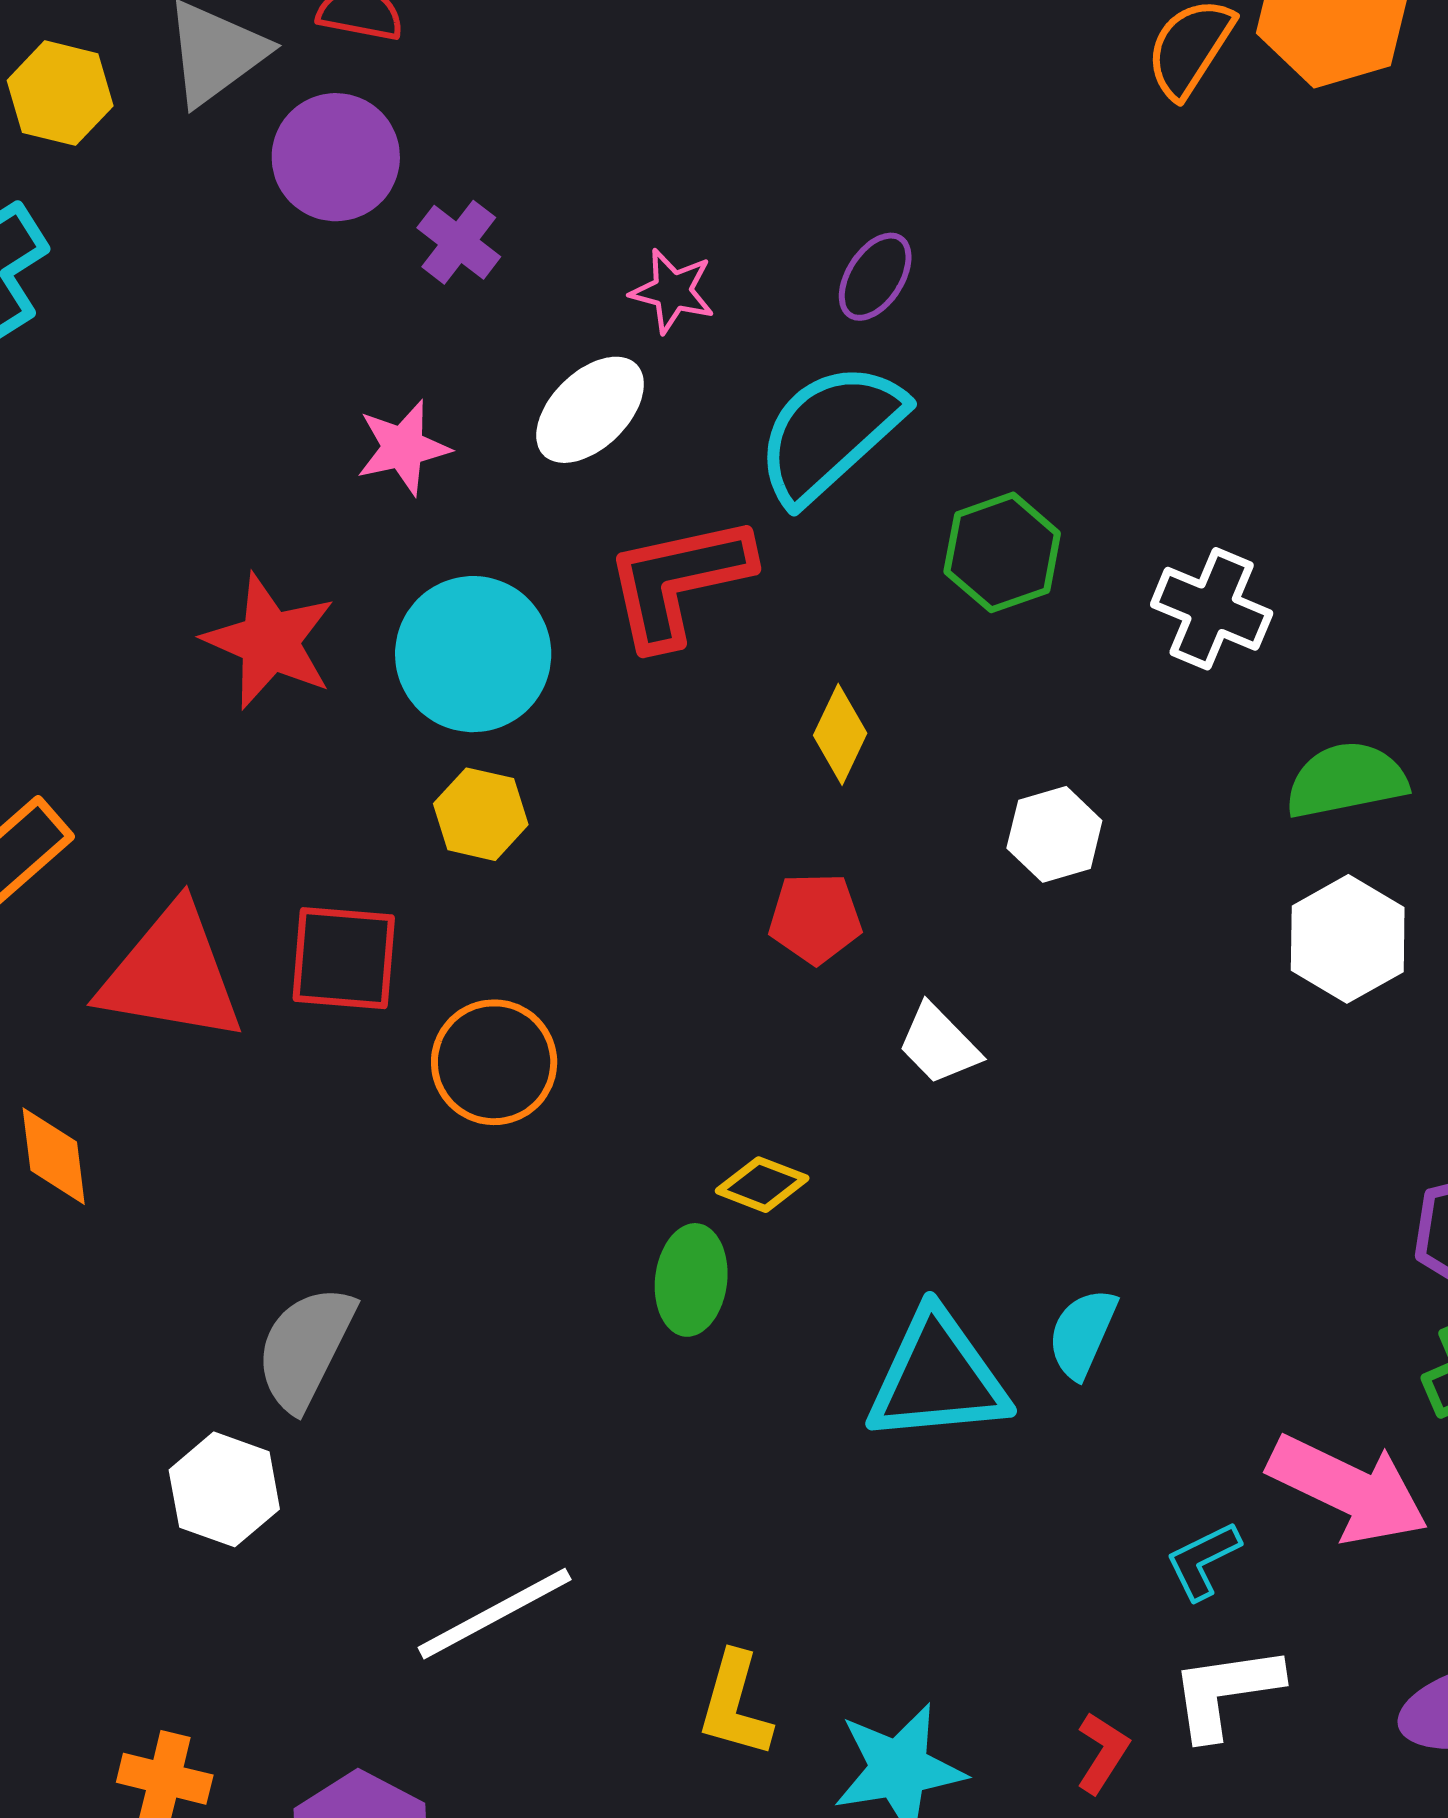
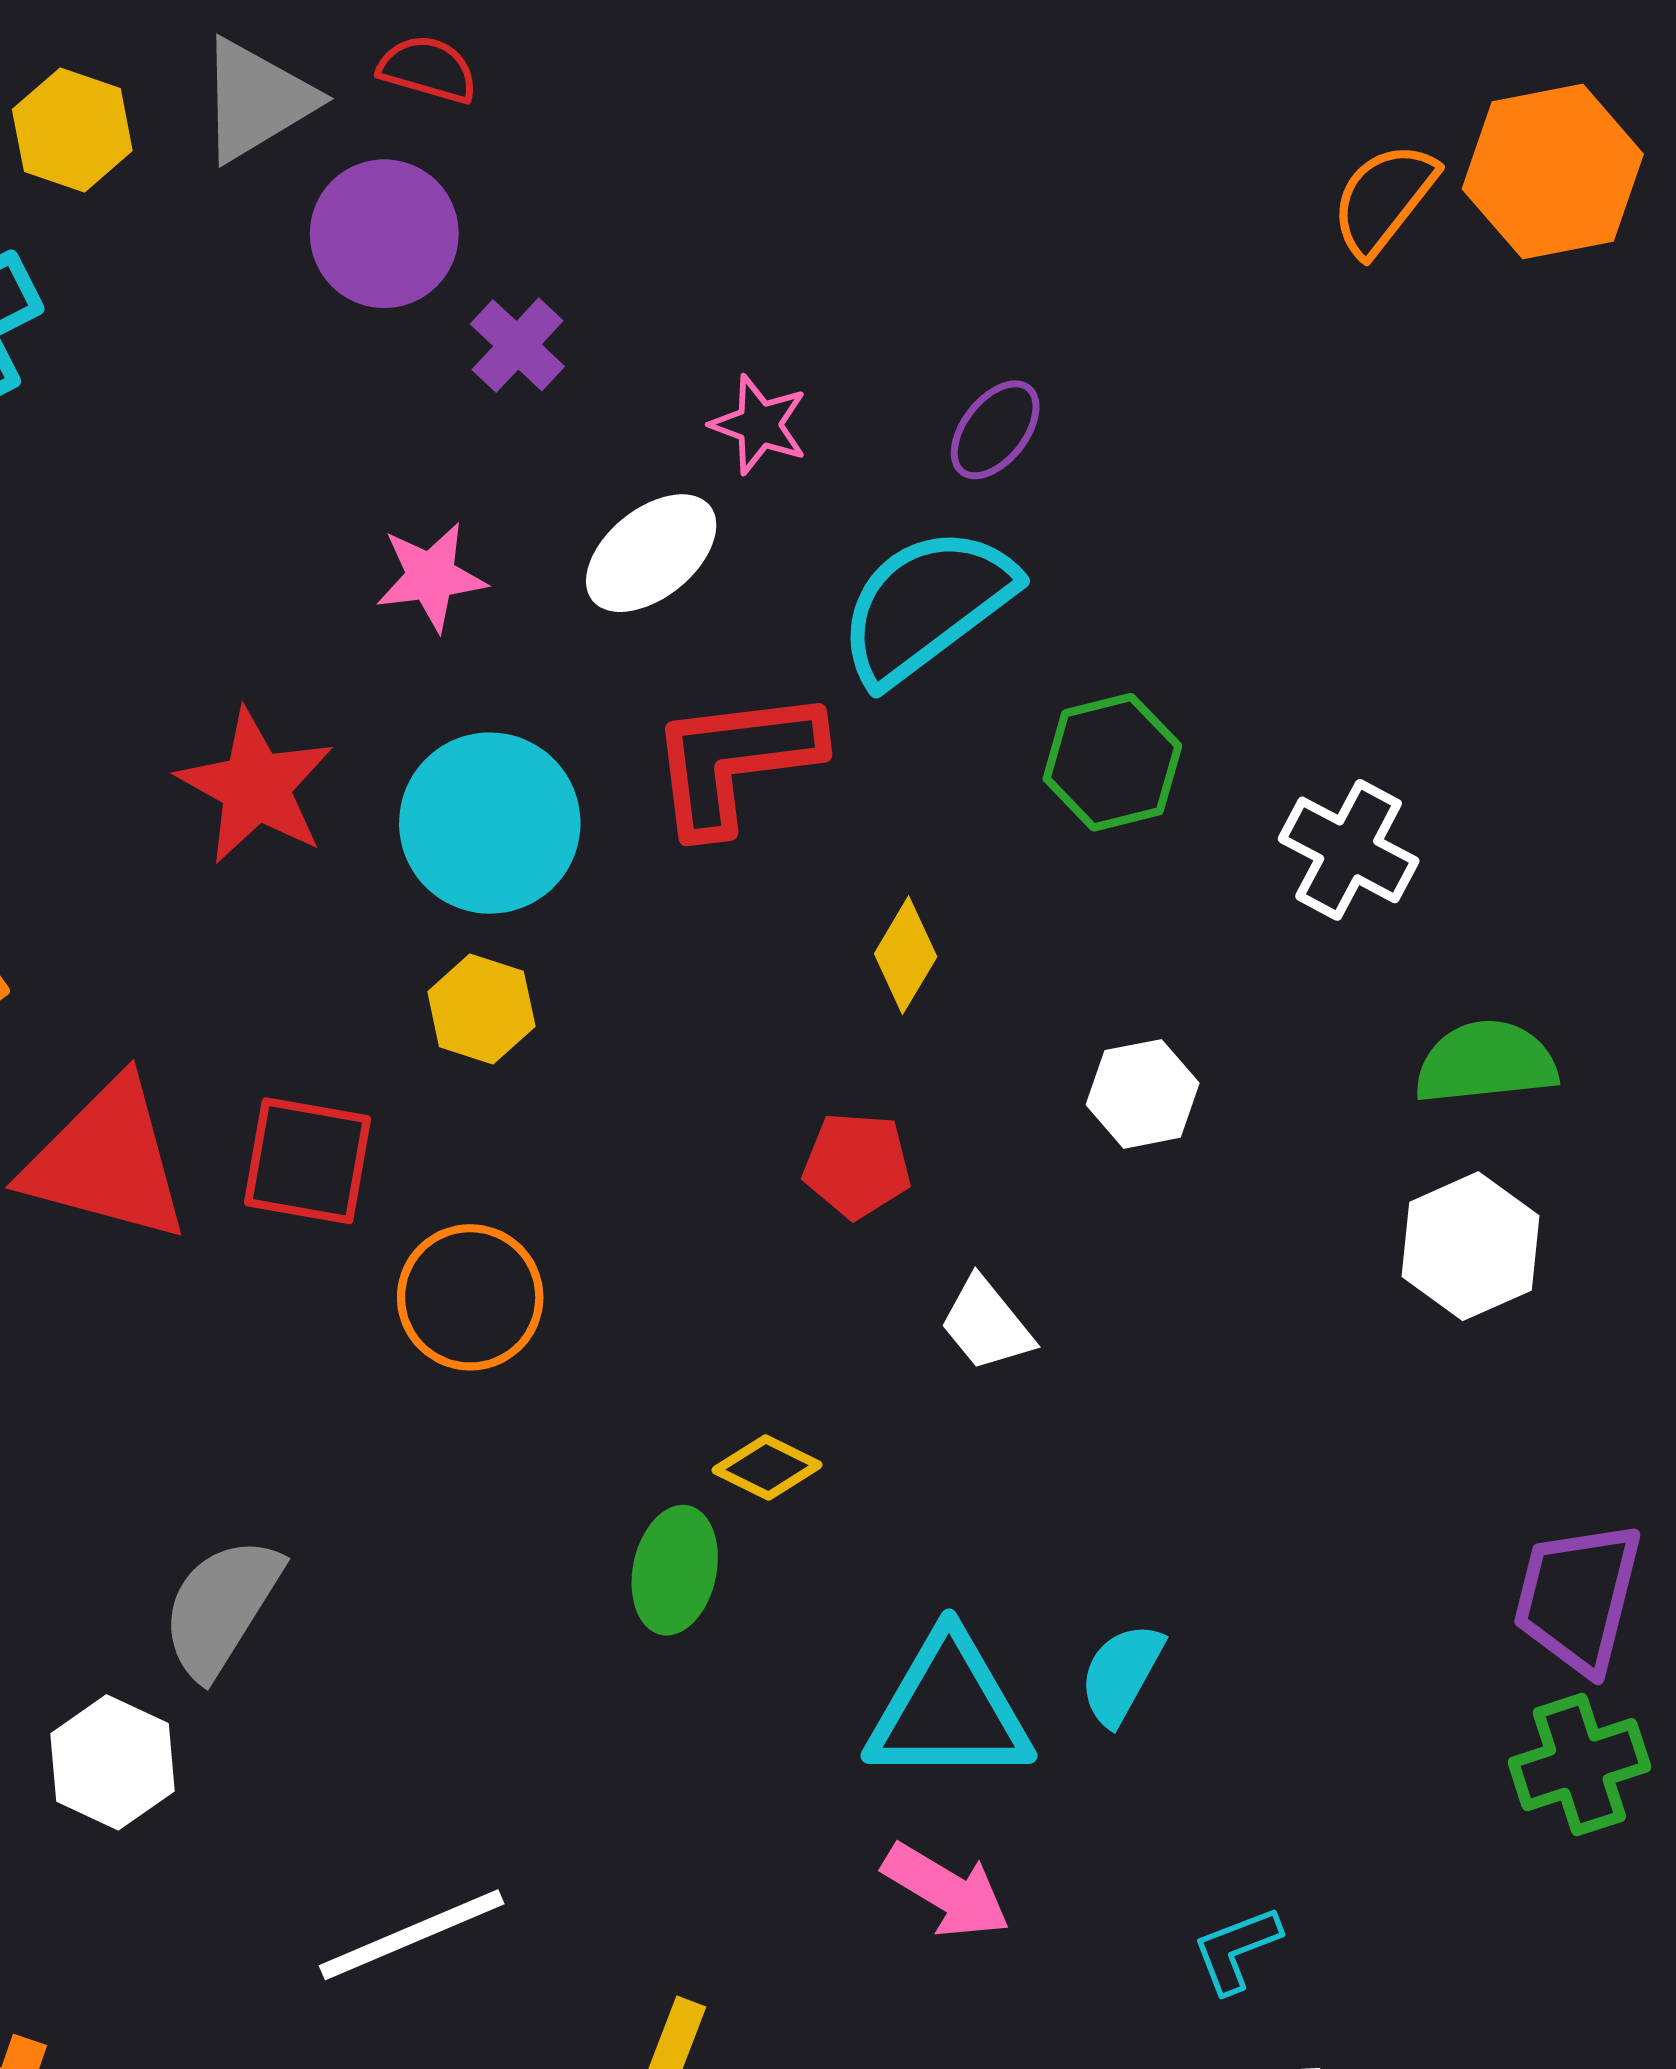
pink arrow: (1348, 1489) -> (946, 1891), moved, size x0.7

